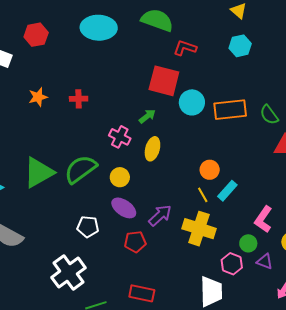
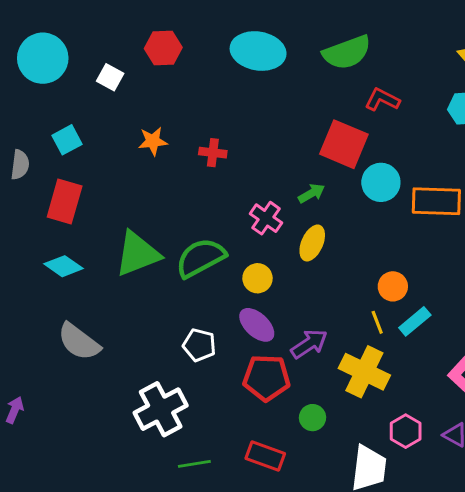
green semicircle: (157, 20) -> (347, 52), turned 132
red pentagon: (135, 242) -> (266, 378), size x1.4
green circle: (248, 243) -> (313, 418), moved

